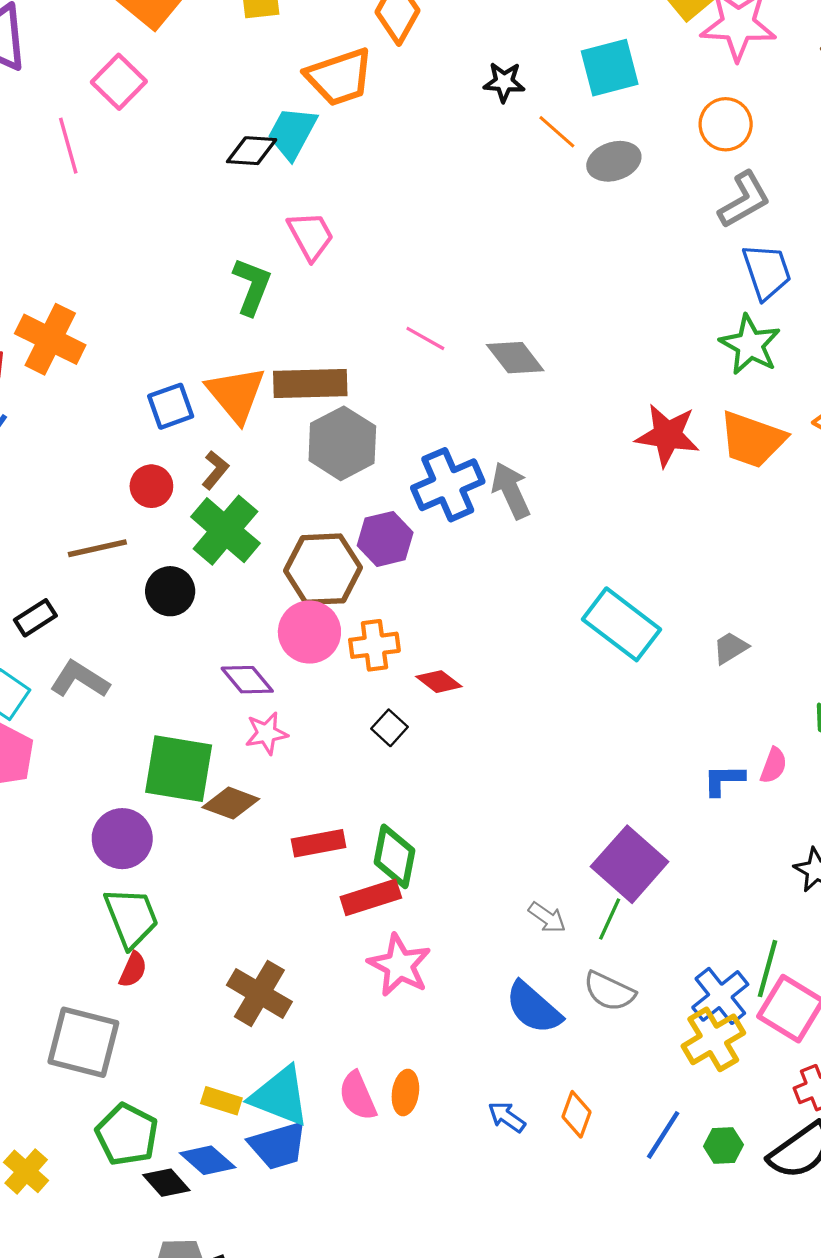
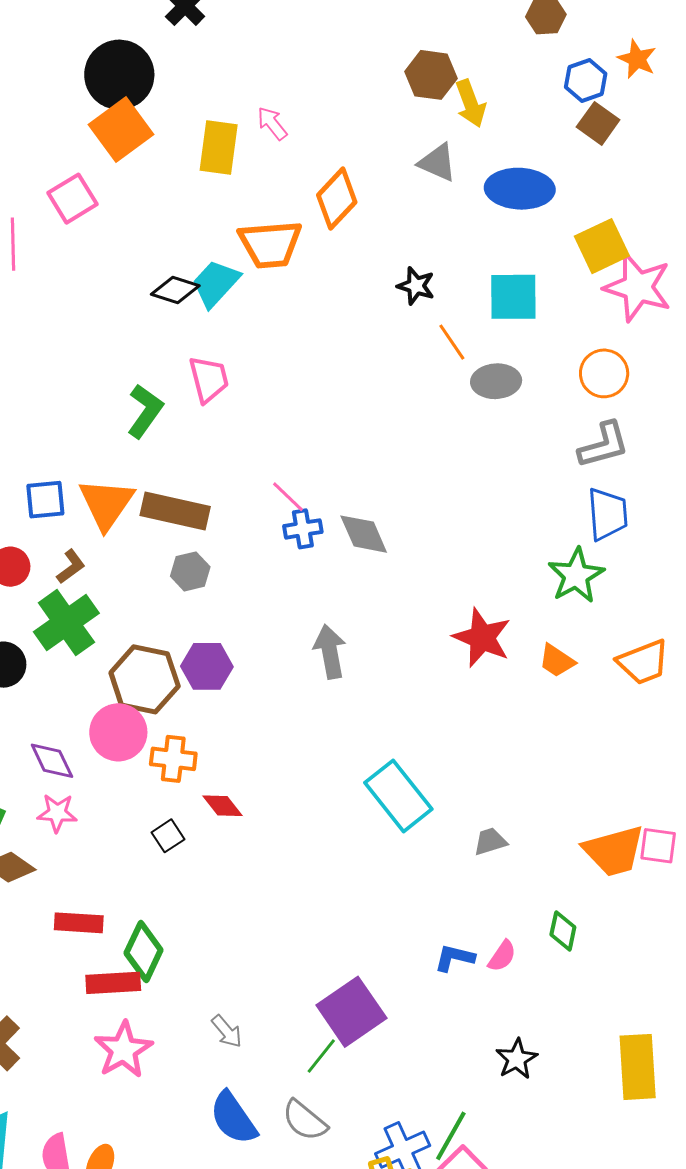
orange trapezoid: (752, 440) -> (557, 661), size x0.6
gray hexagon: (342, 443) -> (190, 571), size x0.6
blue cross: (448, 485) -> (303, 529), moved, size x0.6
gray arrow: (547, 917) -> (227, 1031), moved

